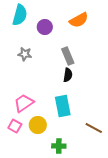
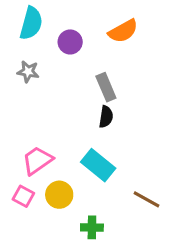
gray star: (25, 54) -> (28, 72), moved
cyan rectangle: (63, 106) -> (98, 165), turned -40

